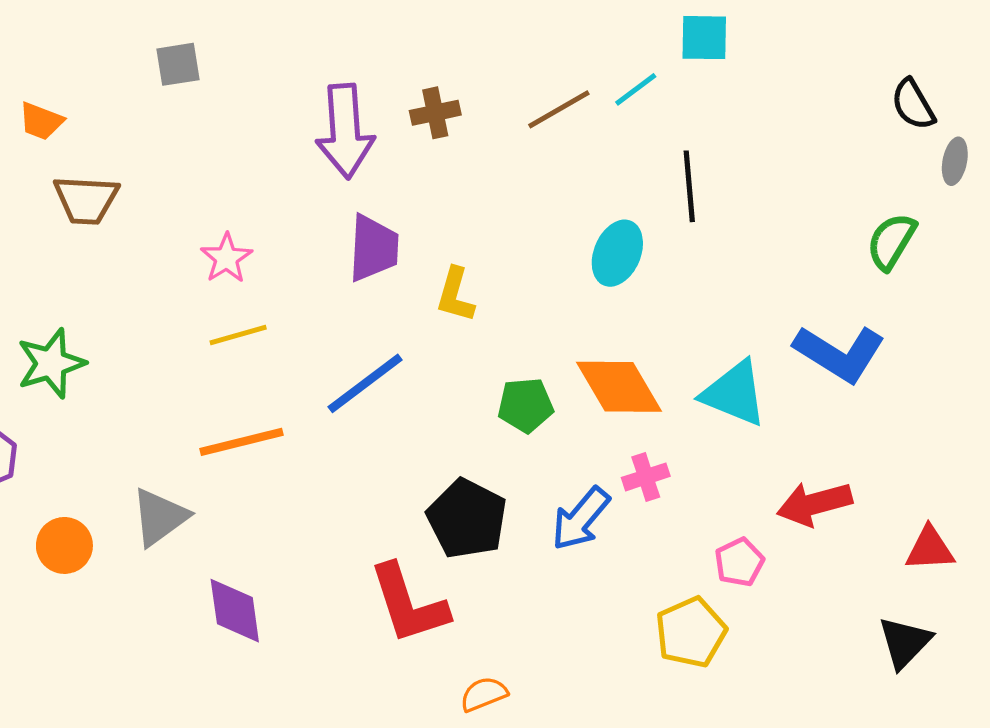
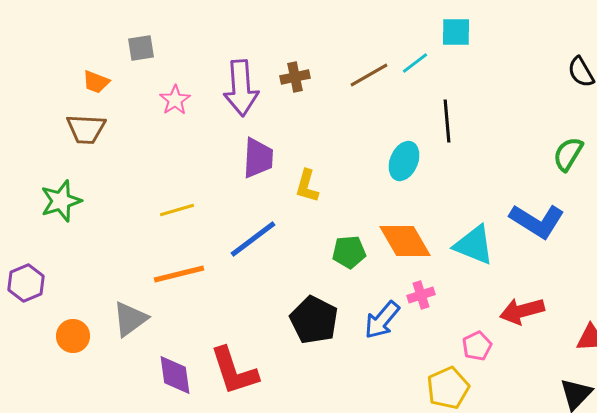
orange trapezoid: (41, 121) -> (96, 82), moved
pink star: (226, 258) -> (175, 100), moved
green star: (51, 363) -> (61, 201), moved
red L-shape: (409, 604) -> (234, 371), moved

